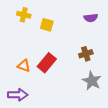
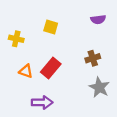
yellow cross: (24, 15) -> (16, 39), moved
purple arrow: (18, 95) -> (42, 102), moved

